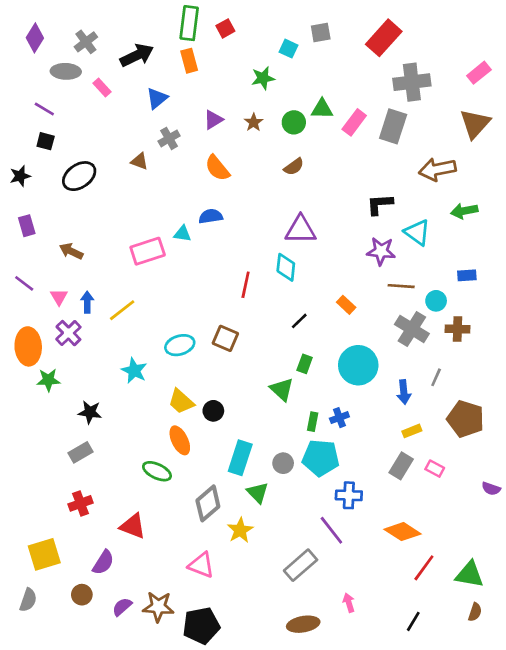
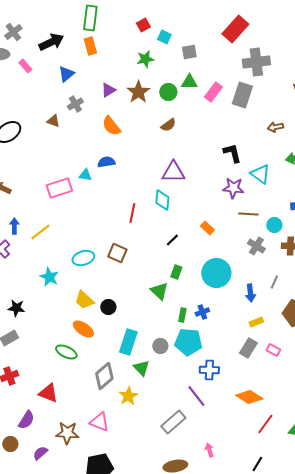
red square: (225, 28) -> (143, 25), moved
gray square: (321, 32) -> (189, 52), moved
brown star: (254, 122) -> (138, 92), size x1.6
brown arrow: (437, 169) -> (275, 127), size x0.6
black L-shape: (380, 204) -> (232, 153), turned 80
gray cross: (412, 329) -> (256, 246), size x0.7
orange ellipse: (180, 440) -> (83, 329), turned -30
brown star: (158, 607) -> (67, 433), moved

